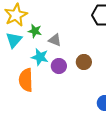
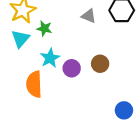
gray triangle: (55, 40) -> (89, 16), moved
cyan star: (40, 57) -> (50, 58), turned 30

